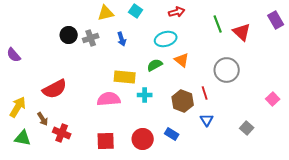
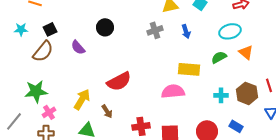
black circle: (69, 35) -> (105, 27), moved
cyan cross: (145, 95) -> (221, 95), moved
red cross: (62, 133) -> (141, 126), moved, turned -30

